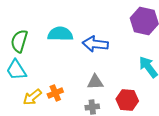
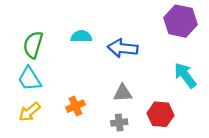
cyan semicircle: (60, 34) -> (81, 36), size x0.7
yellow arrow: (32, 97) -> (29, 112), moved

